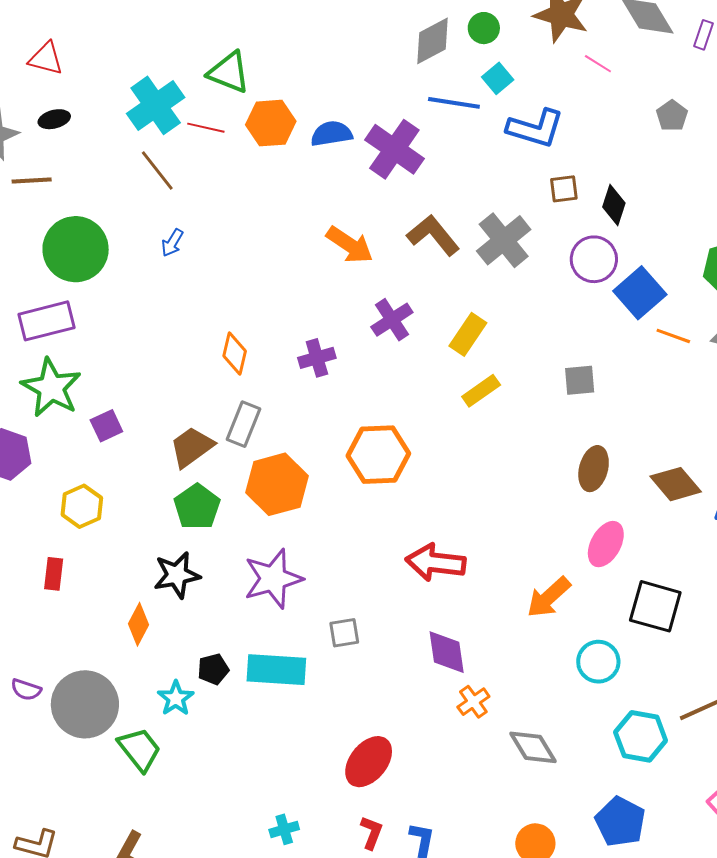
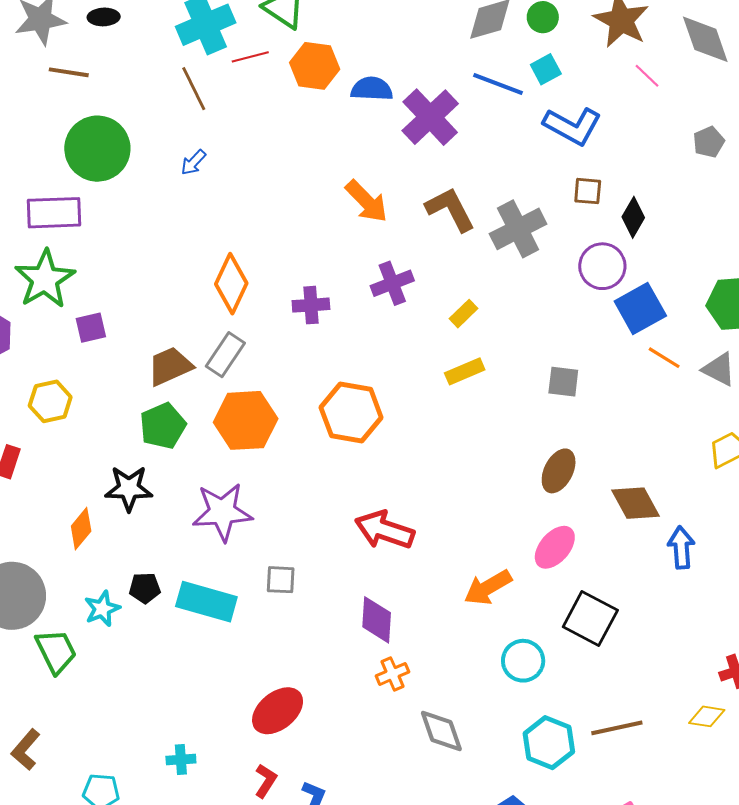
red line: (206, 128) -> (250, 57), turned -39
yellow rectangle: (468, 334) -> (463, 314), size x0.7
orange diamond: (235, 353) -> (231, 284), size x1.4

